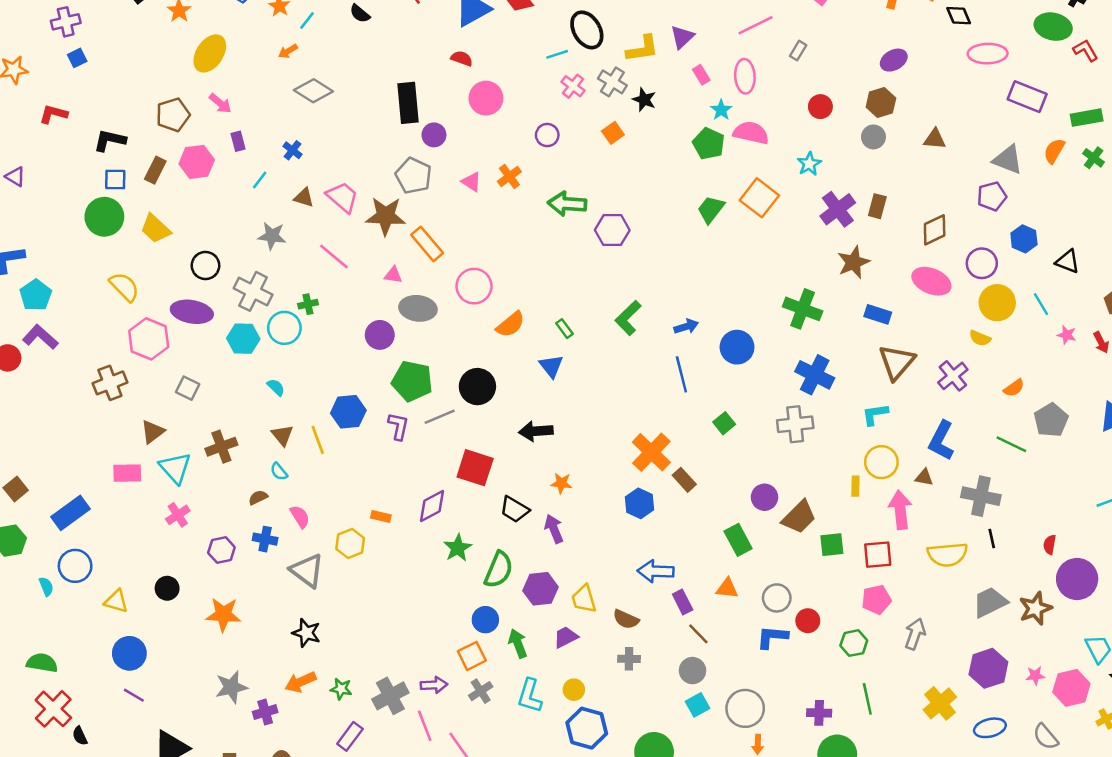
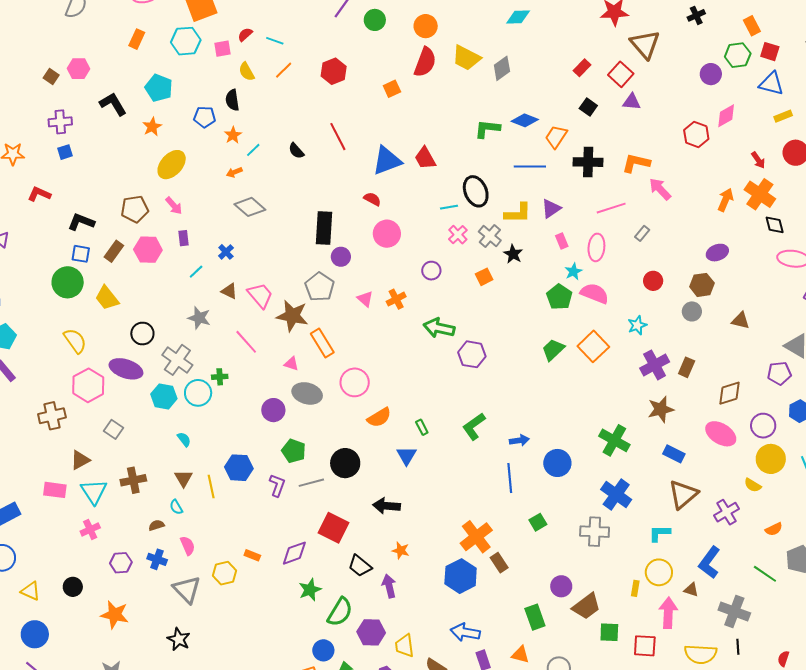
green pentagon: (412, 381) -> (294, 451), size x0.7
blue hexagon: (639, 503) -> (461, 576), size x1.4

